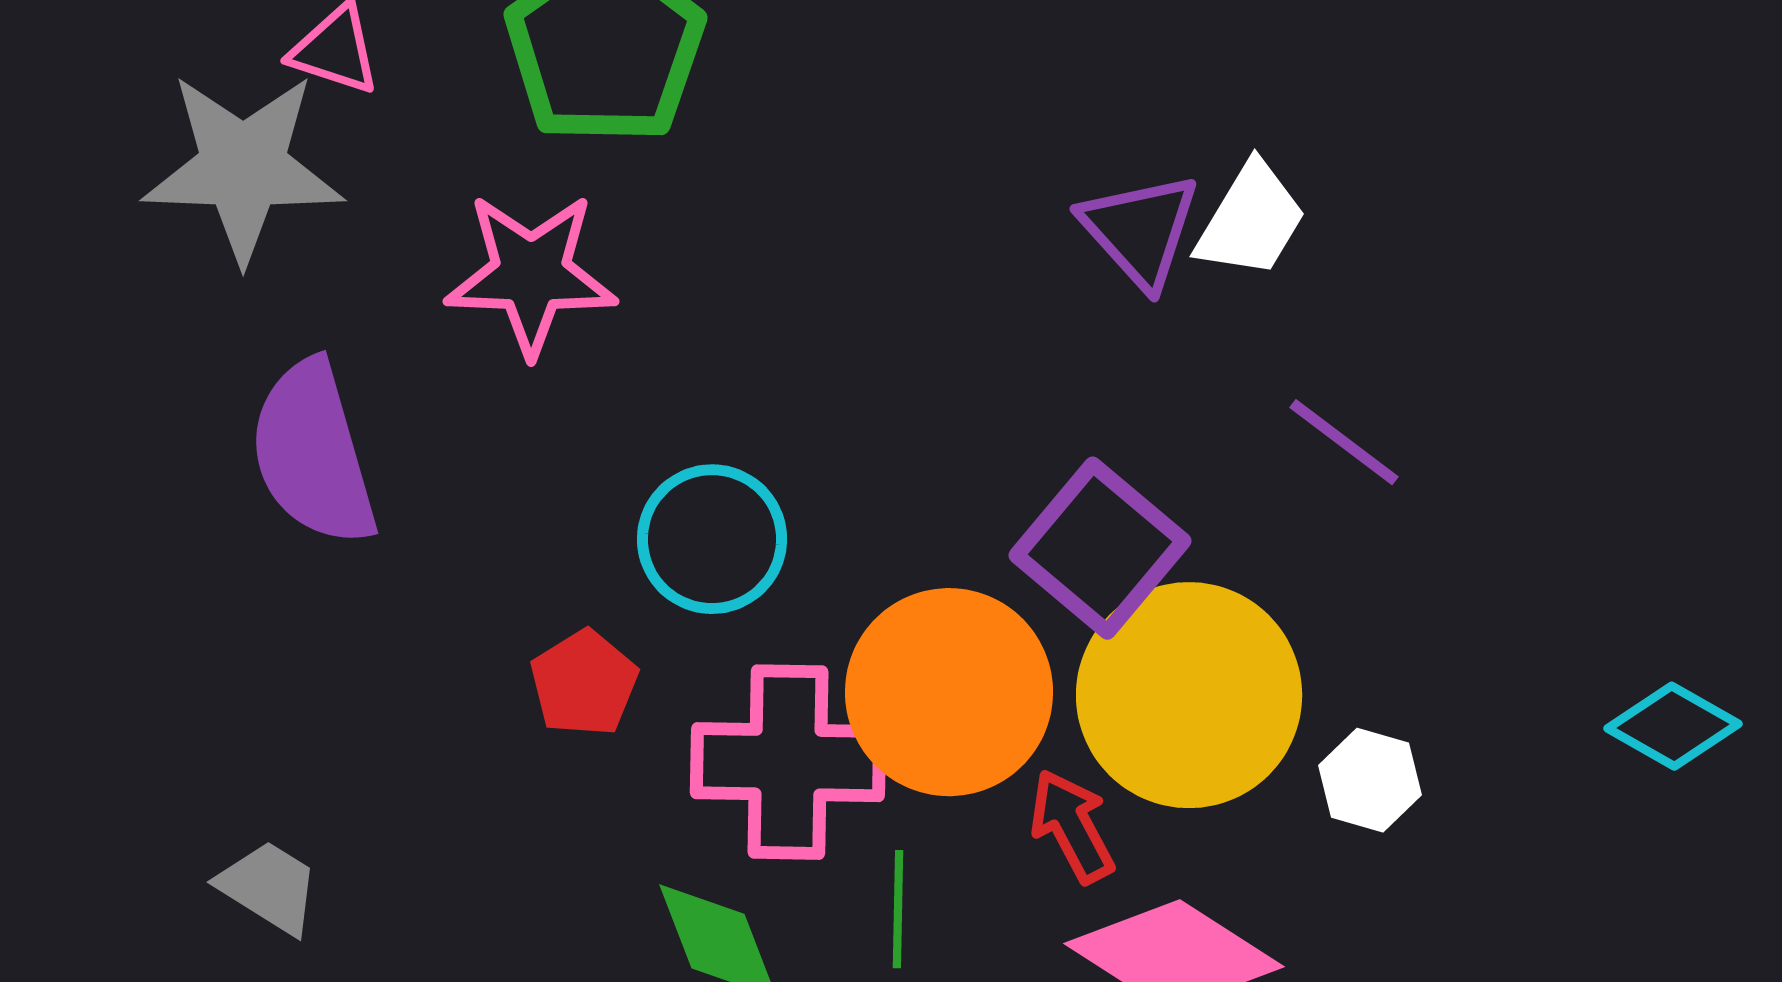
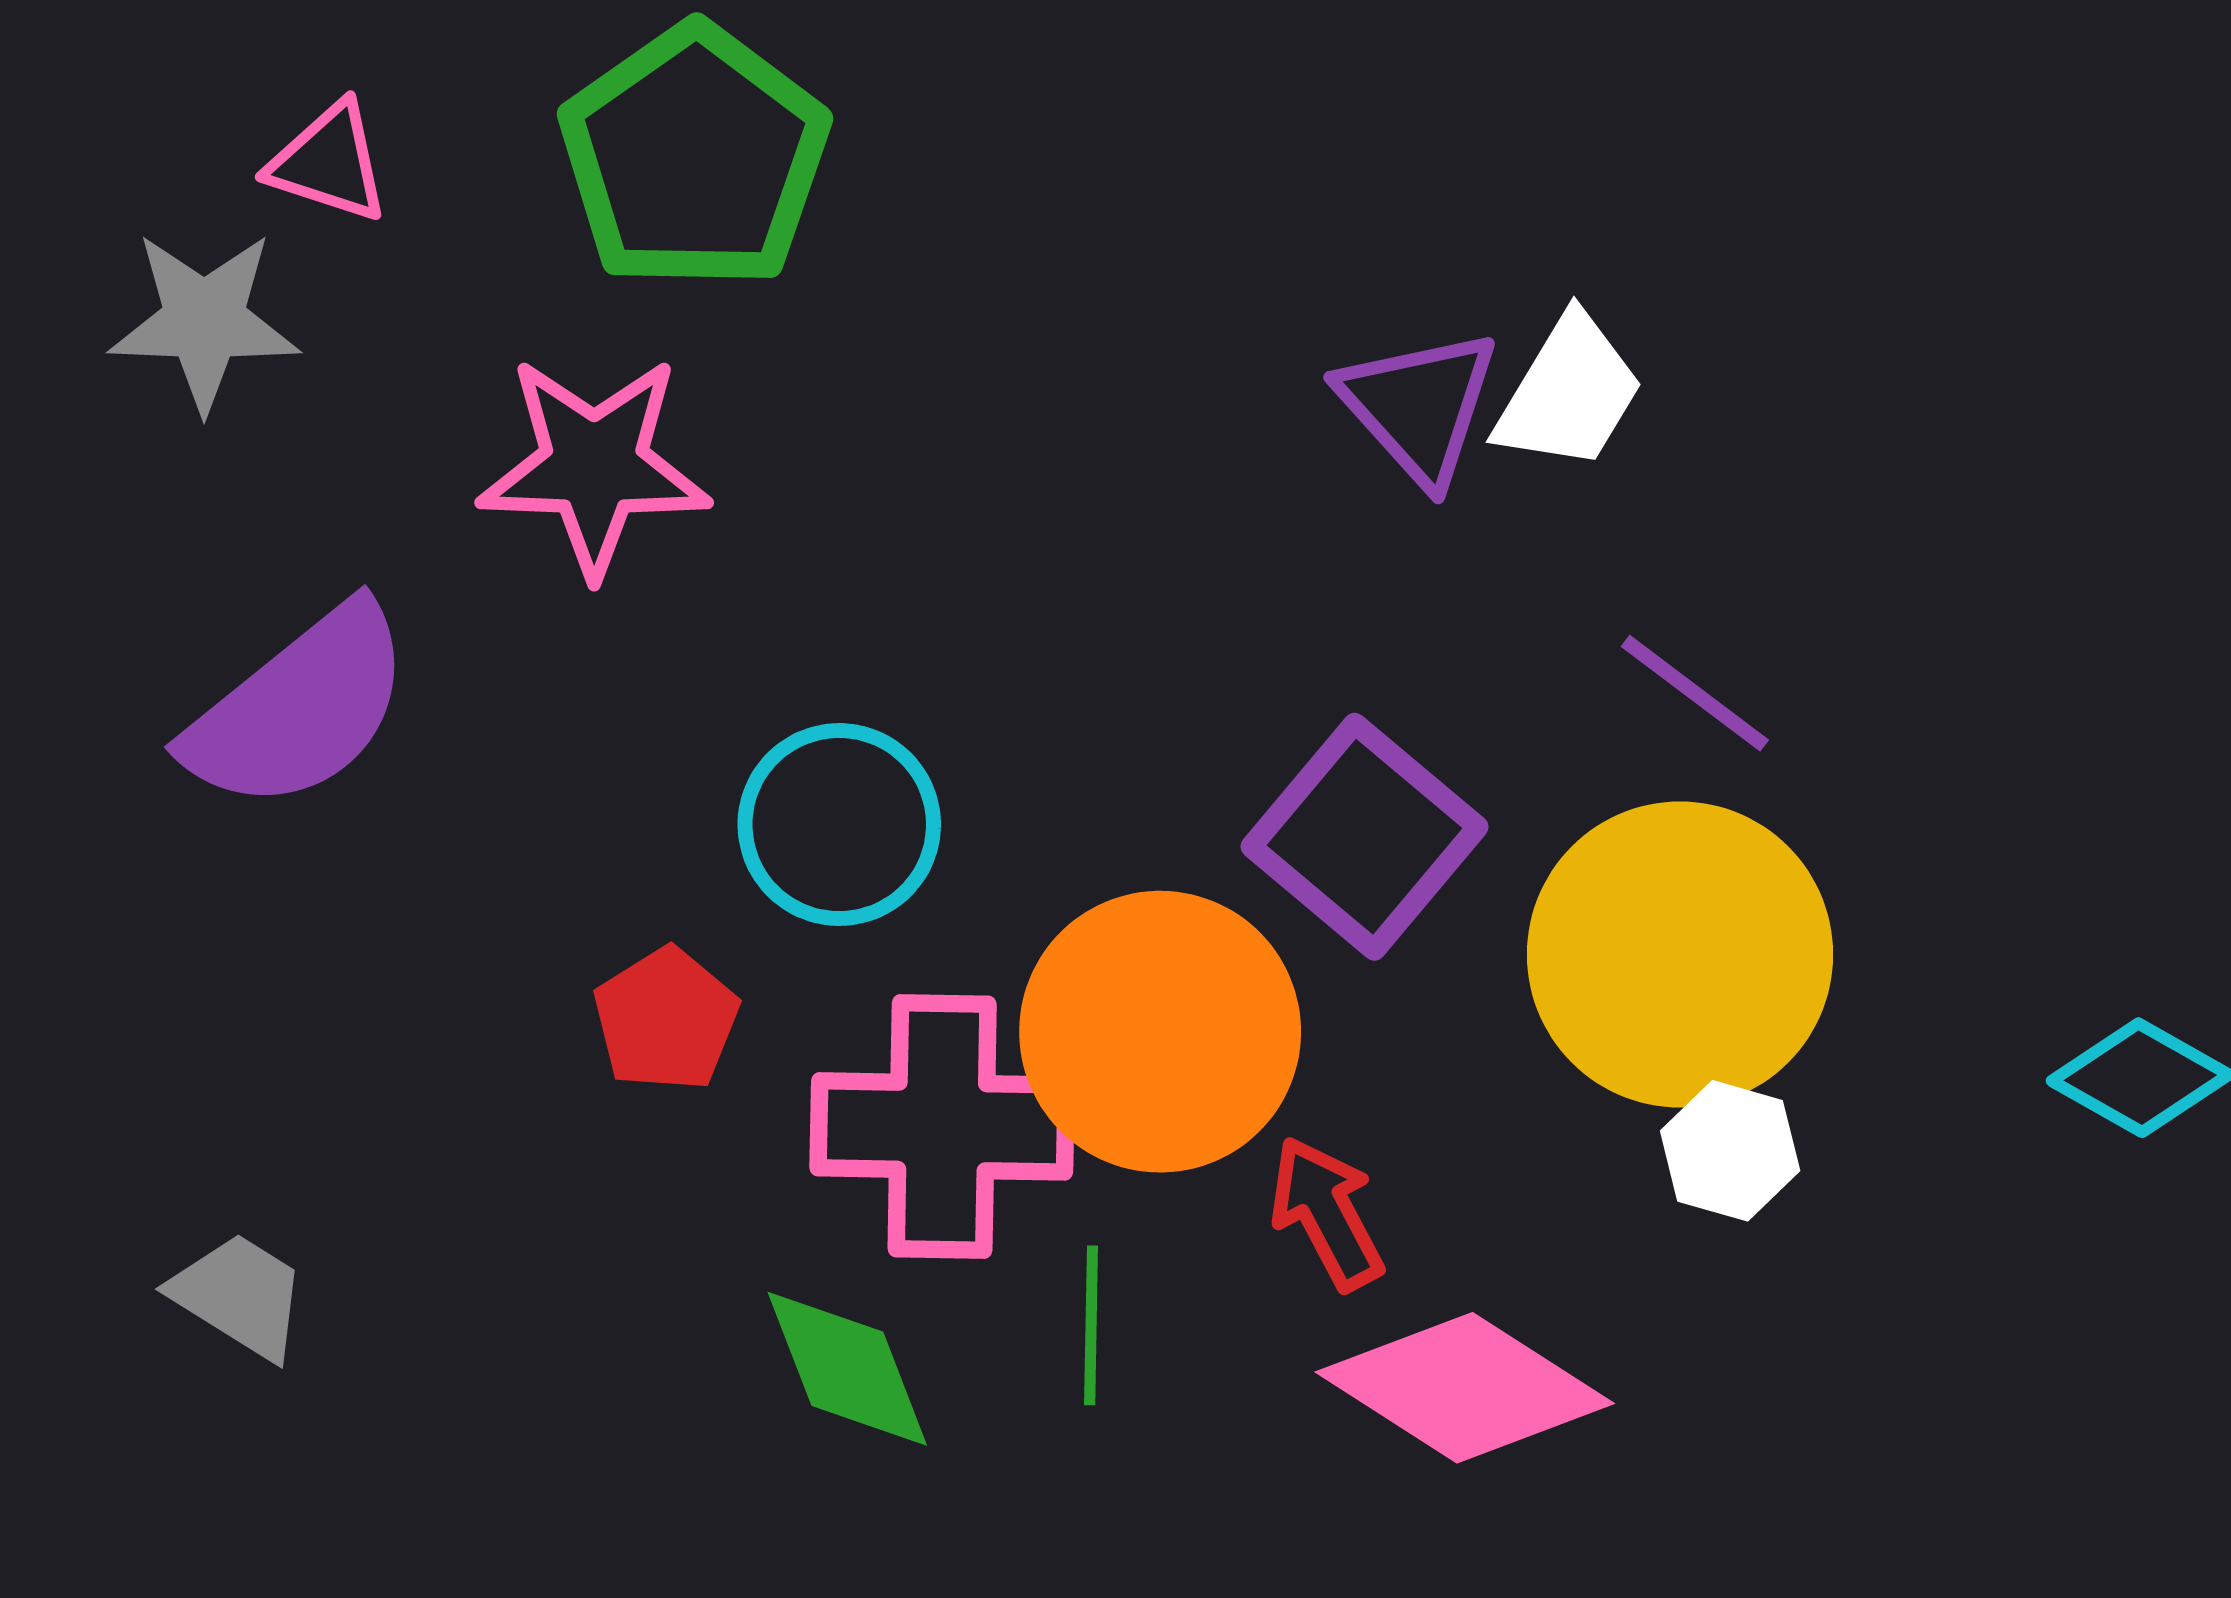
gray star: (243, 167) -> (204, 321), size x0.7
purple semicircle: (313, 453) -> (299, 708), turned -113
yellow circle: (1189, 695) -> (1680, 954), moved

